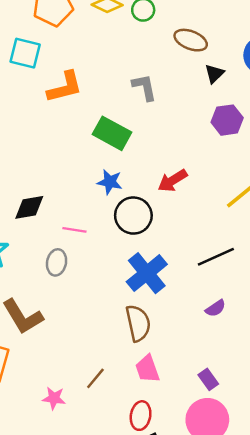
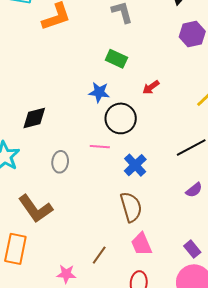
green rectangle: (112, 133) -> (116, 59), moved, size x0.7
red arrow: (173, 181) -> (151, 87), size x0.7
pink line: (74, 230) -> (100, 147), moved
blue cross: (147, 273) -> (135, 165), size x0.7

